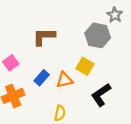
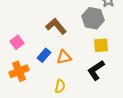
brown L-shape: (44, 37) -> (56, 26), moved, turned 50
yellow square: (85, 66) -> (101, 45), moved, turned -35

